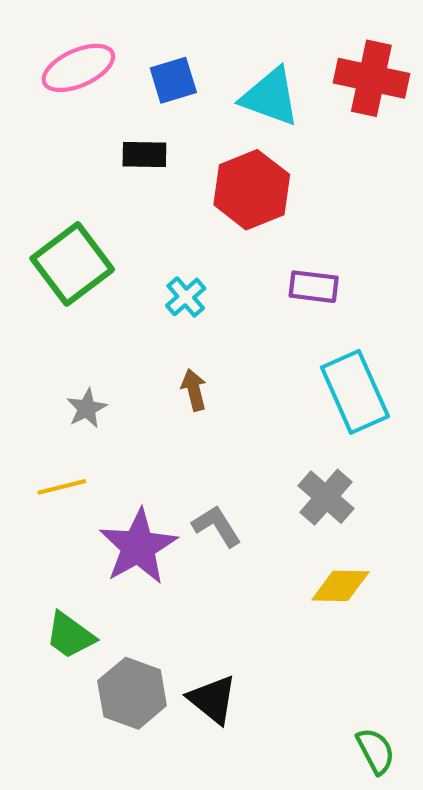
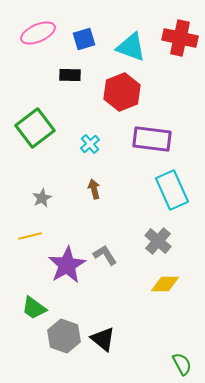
purple rectangle: (314, 287) -> (152, 139), size x1.6

